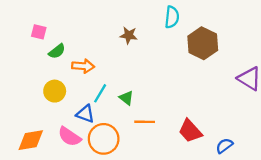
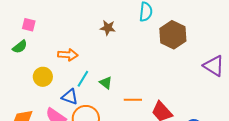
green semicircle: (57, 51) -> (20, 47), moved
orange line: (145, 122) -> (133, 100), moved

